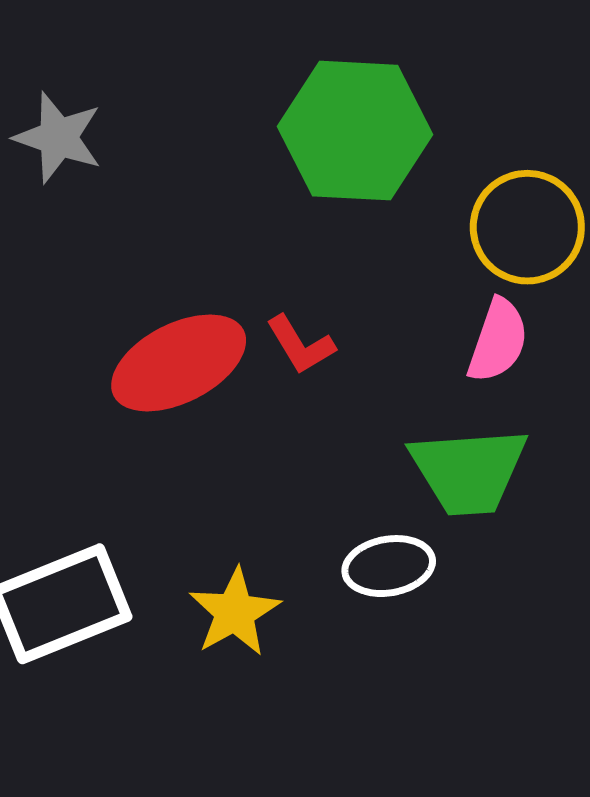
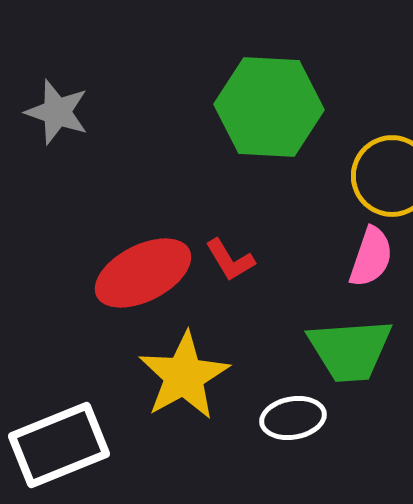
yellow star: (235, 612) -> (184, 376), moved, size x1.4

